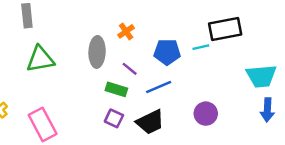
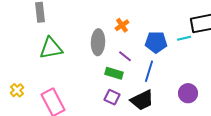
blue line: (159, 87) -> (149, 71), turned -50

